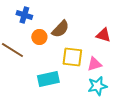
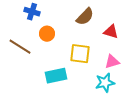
brown semicircle: (60, 29) -> (85, 17), moved
pink triangle: (94, 64) -> (112, 62), moved

